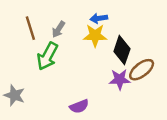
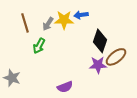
yellow star: (95, 35) -> (64, 20), moved
green arrow: (47, 56) -> (39, 46), size x0.7

